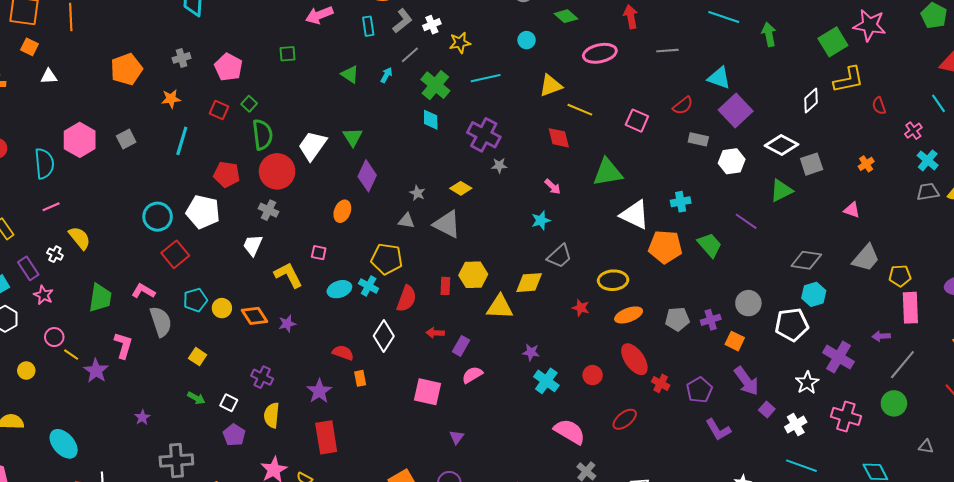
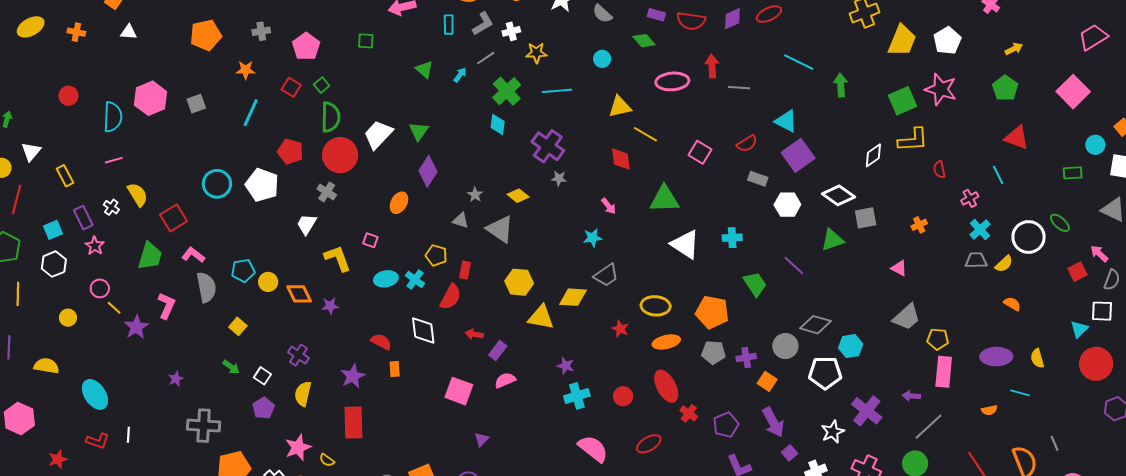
red arrow: (631, 17) -> (712, 66), moved
orange pentagon: (665, 247) -> (712, 312), moved
red square: (175, 254) -> (174, 218), moved
yellow pentagon: (387, 259) -> (436, 255), size x0.7
gray diamond: (806, 260) -> (815, 325), moved
red rectangle: (445, 286) -> (465, 270), moved
white diamond: (384, 336) -> (423, 330), turned -48
cyan cross: (546, 381) -> (577, 396), turned 30

